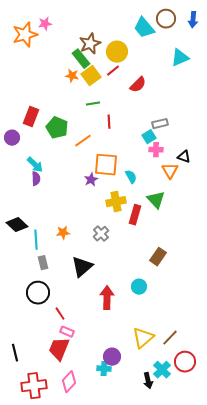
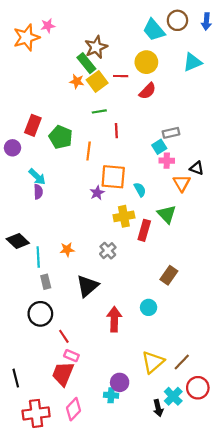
yellow circle: (117, 52) -> (146, 62), moved
red line: (113, 71) -> (121, 76), turned 40
orange line: (83, 141) -> (89, 151), turned -48

